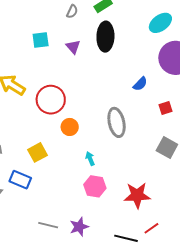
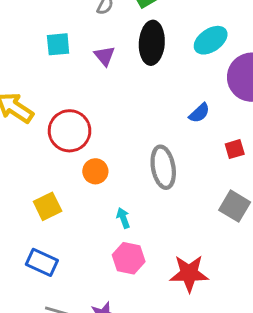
cyan ellipse: (160, 23) -> (211, 40), moved
blue rectangle: (20, 180) -> (42, 262), moved

